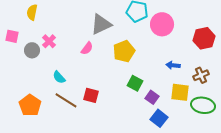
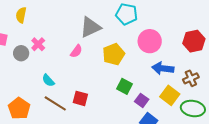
pink circle: (162, 24) -> (150, 41), moved
blue arrow: (173, 65) -> (163, 68), size x1.5
yellow square: (180, 92) -> (170, 95), turned 30

